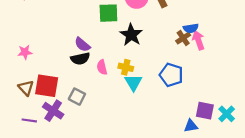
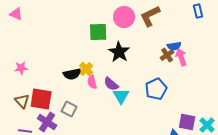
purple semicircle: (82, 45) -> (111, 84), moved
yellow cross: (126, 67) -> (86, 69), moved, turned 32
blue pentagon: (171, 75) -> (156, 89), turned 30

